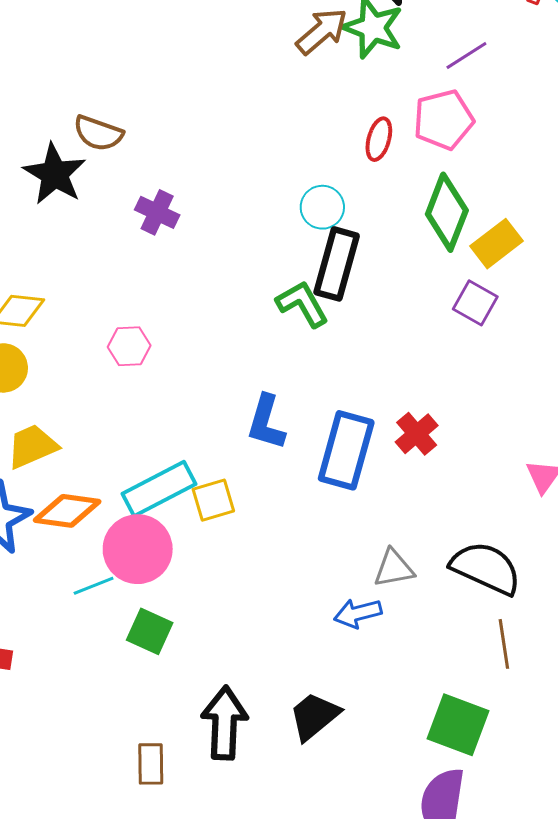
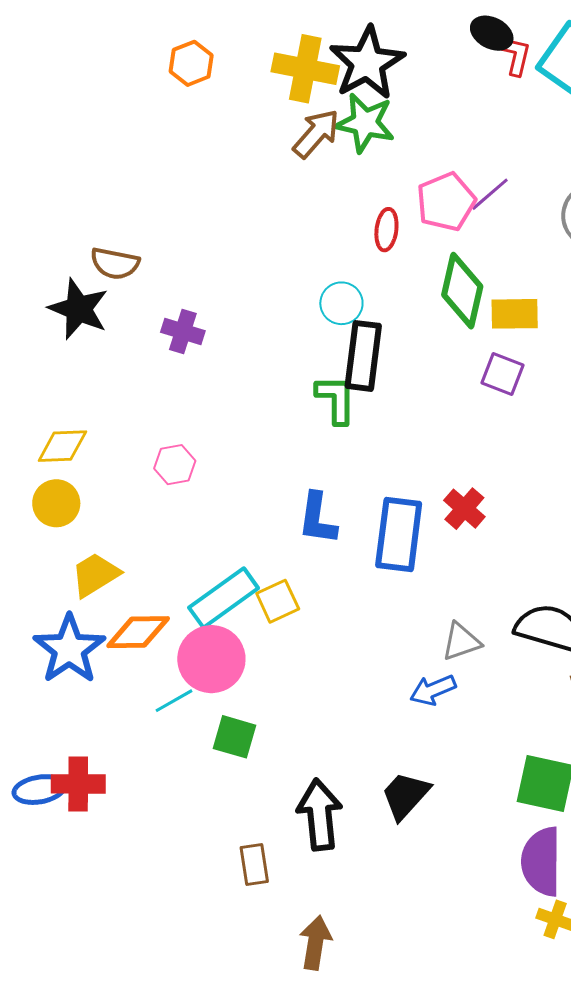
purple line: (466, 55) -> (490, 194), moved
yellow rectangle: (497, 244) -> (515, 314), turned 45
green L-shape: (302, 304) -> (336, 399), turned 38

